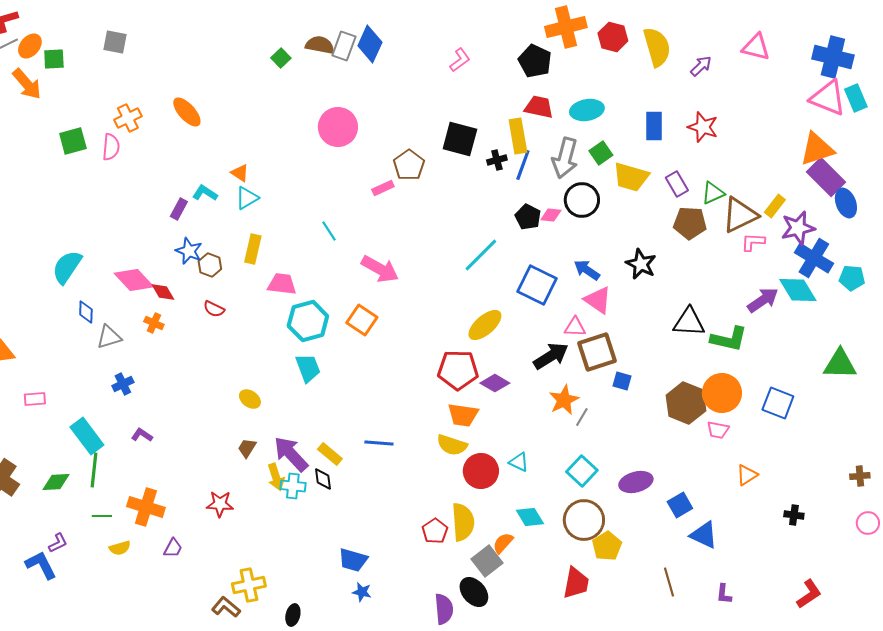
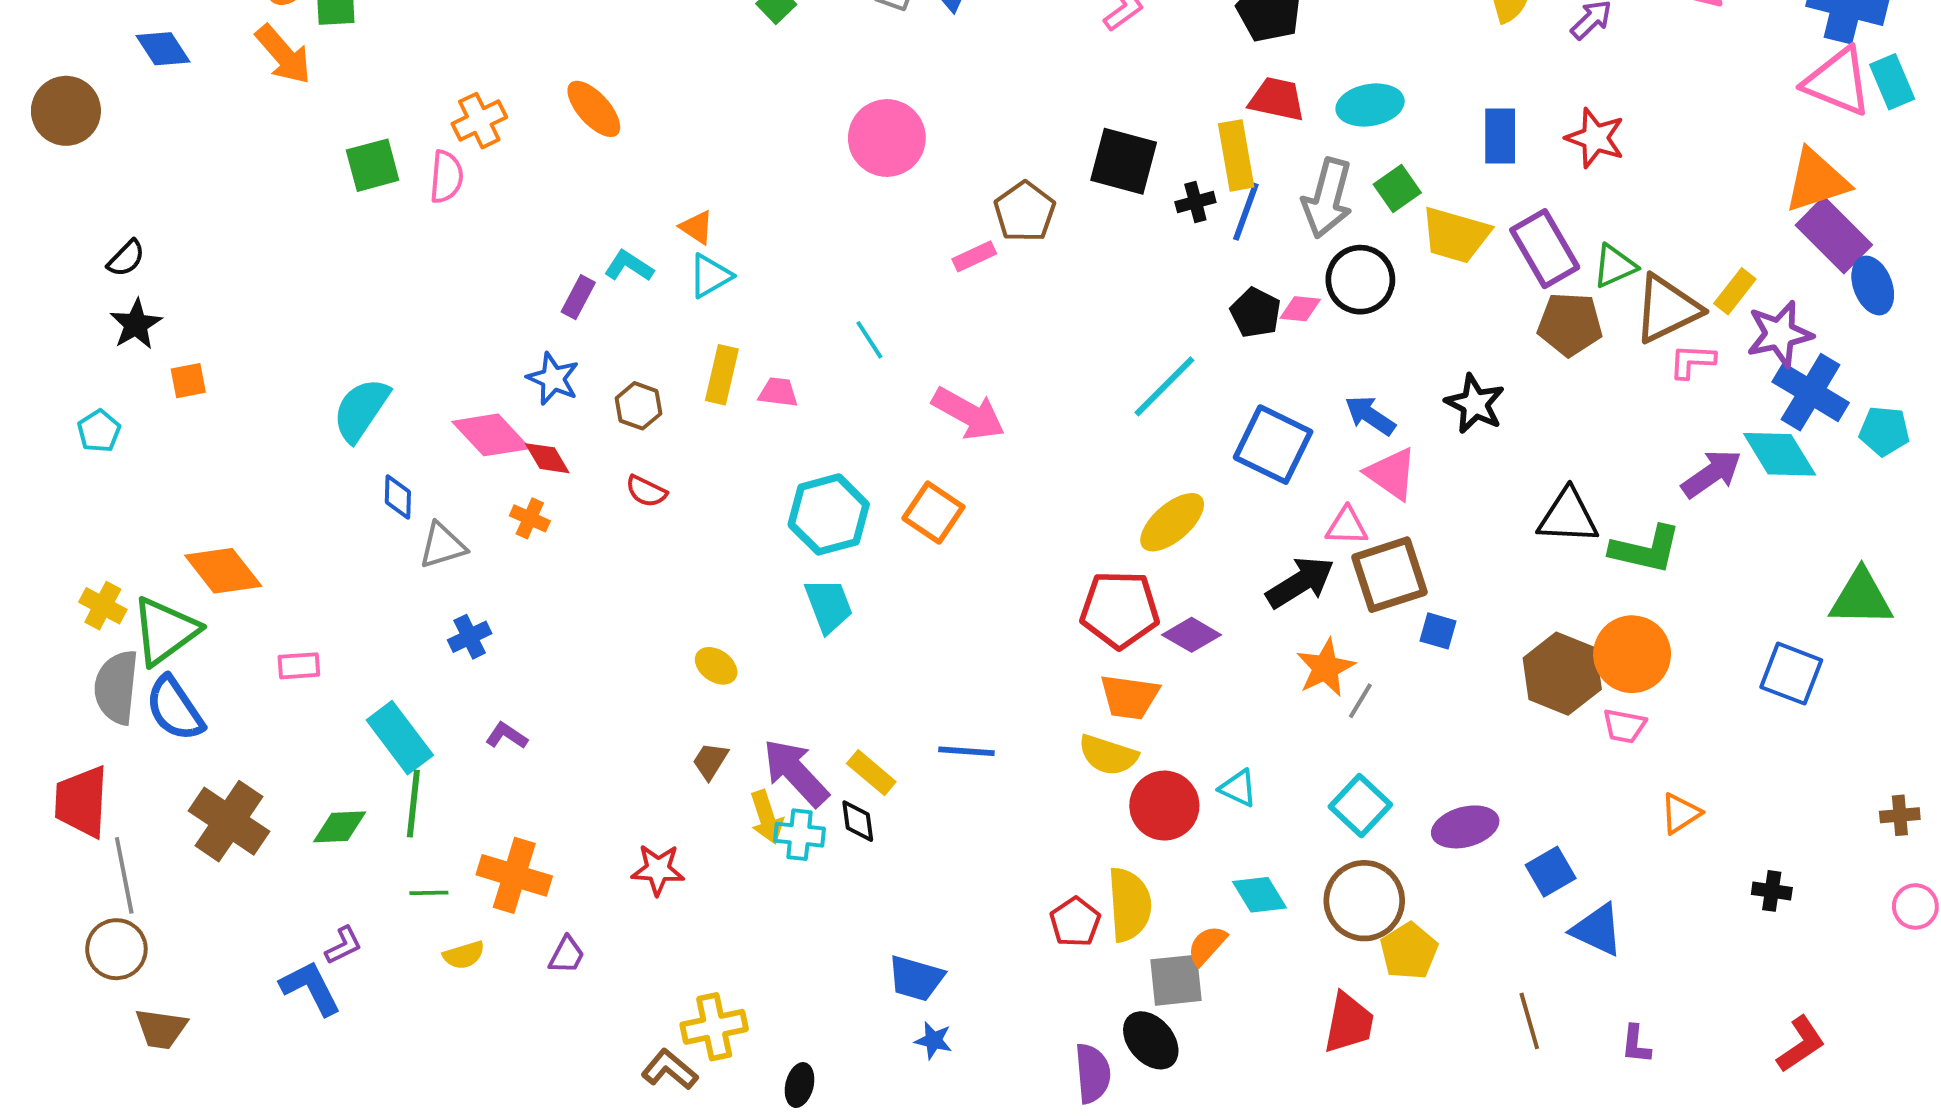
purple rectangle: (677, 184) -> (1545, 249), size x1.5
blue star: (189, 251) -> (553, 379), moved
pink trapezoid: (282, 284) -> (778, 392), moved, size x0.7
blue square: (778, 403) -> (1791, 674), moved
gray square: (487, 561) -> (1176, 980), turned 32

